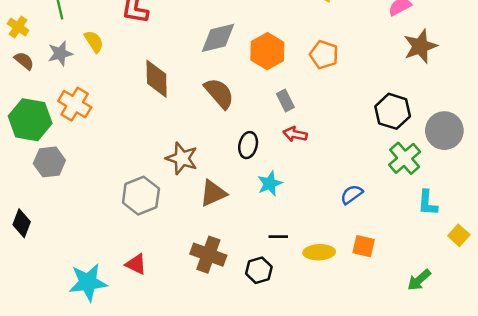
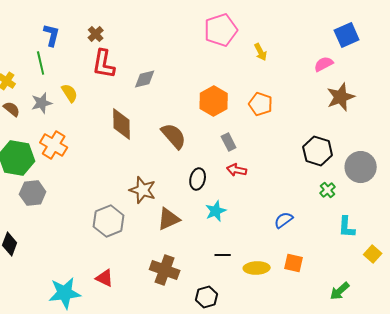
gray diamond: (218, 38) -> (145, 79), moved, size x0.7
green cross: (405, 158) -> (328, 190), size x0.6
black hexagon: (259, 270) -> (207, 297), moved

